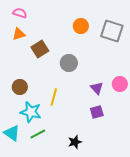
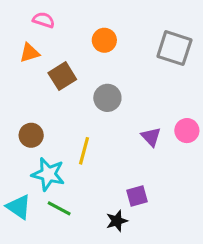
pink semicircle: (20, 13) -> (44, 20), moved
orange circle: (81, 26) -> (104, 40), moved
purple square: (97, 112) -> (137, 196), moved
green line: (38, 134) -> (59, 208), turned 56

